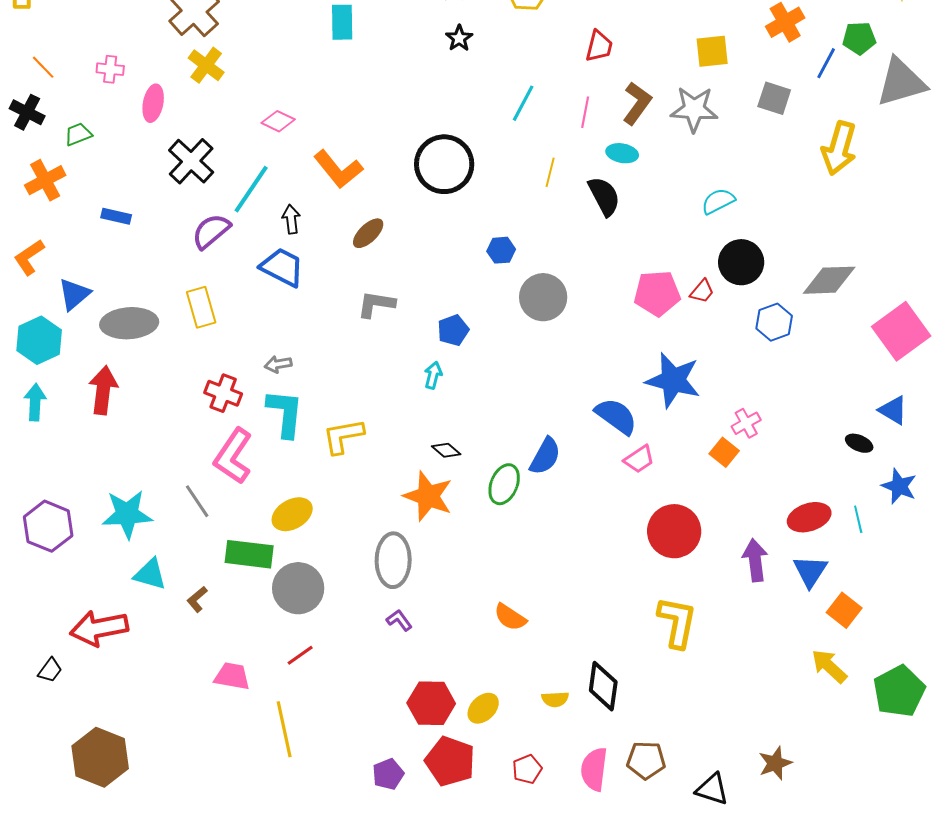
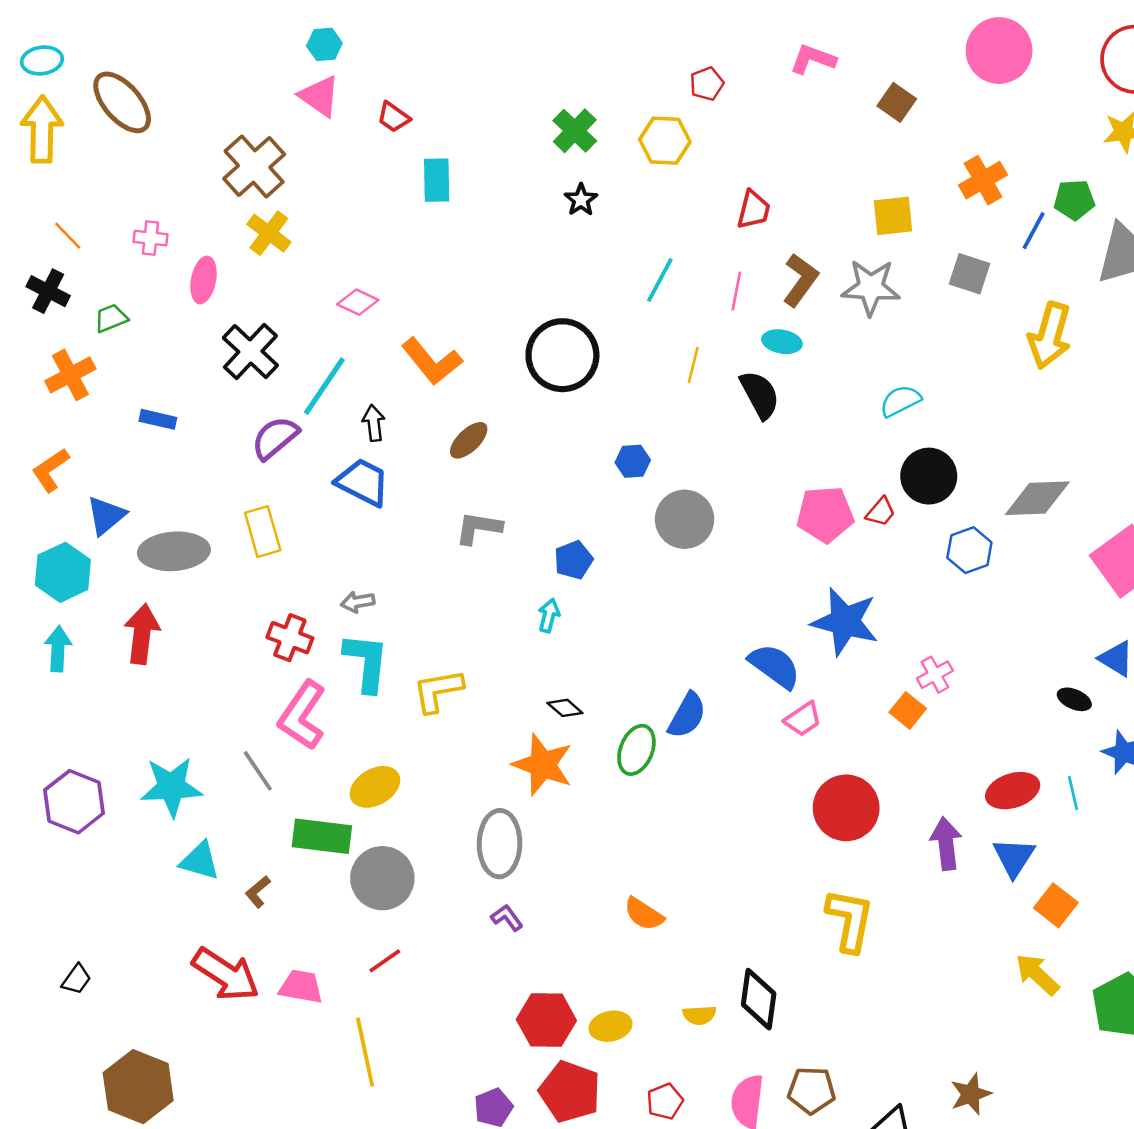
red arrow: (99, 628) -> (226, 974), moved, turned -136
yellow ellipse: (483, 708) -> (611, 1026), turned 32

